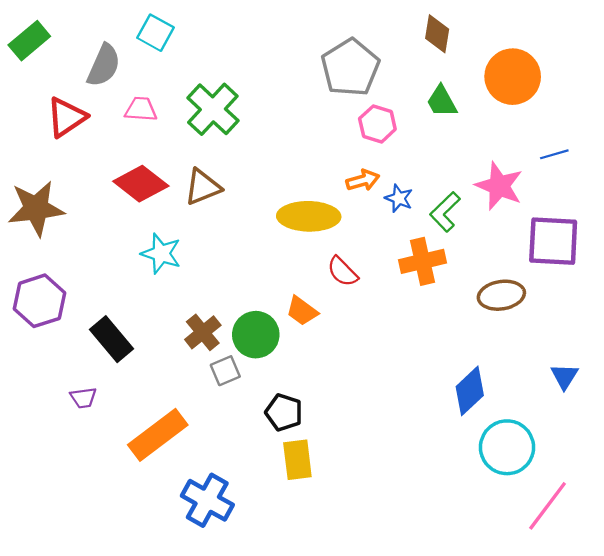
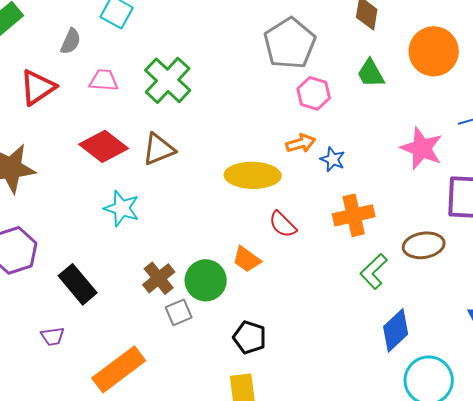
gray semicircle: (104, 65) -> (71, 41), size x0.7
green L-shape: (445, 212) -> (374, 271), moved
black pentagon: (284, 412) -> (250, 337), moved

